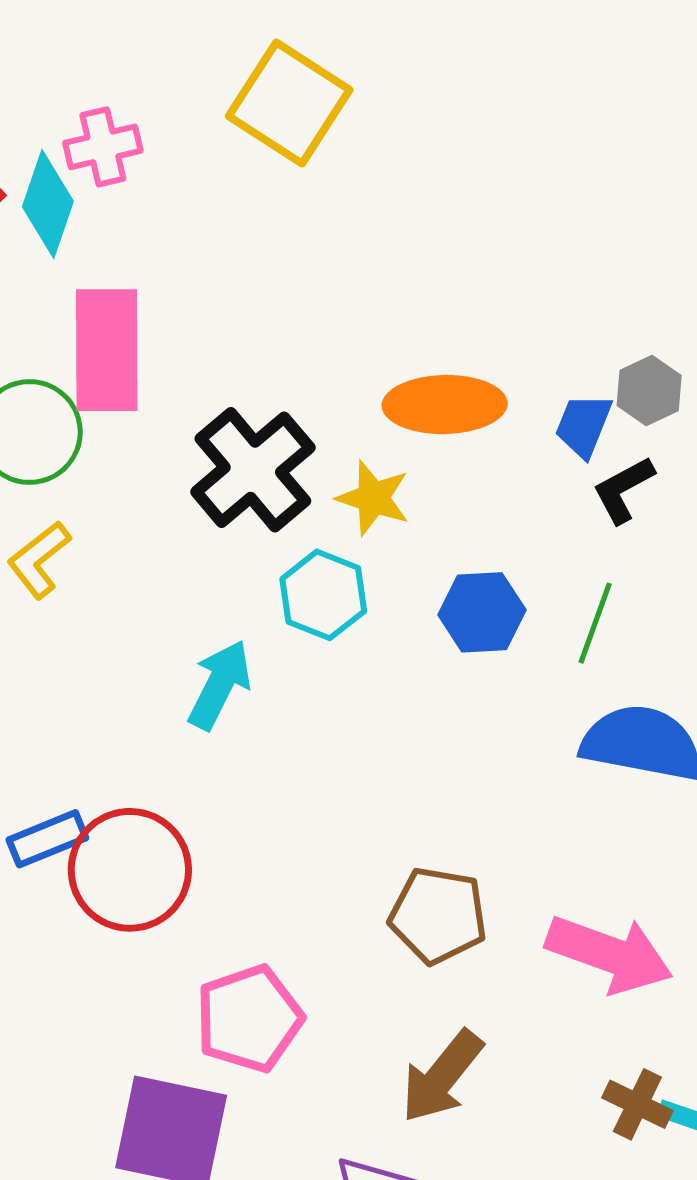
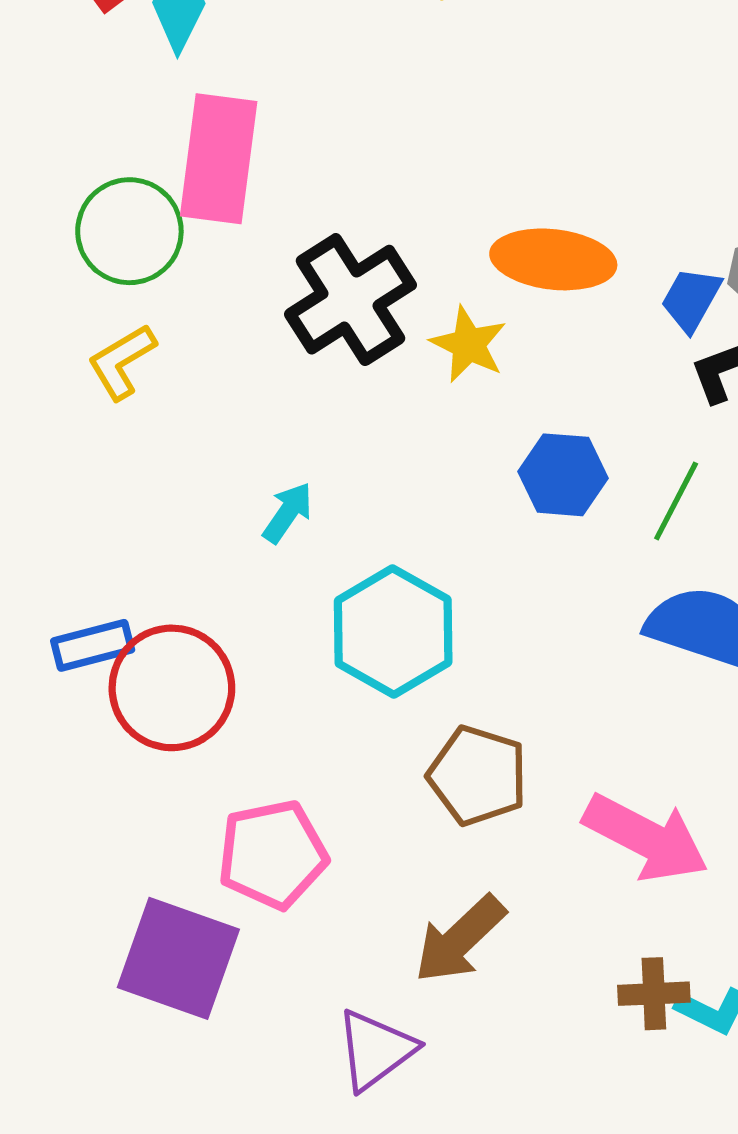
cyan hexagon: (323, 595) -> (393, 631), moved, size x1.4
cyan arrow: (220, 685) -> (288, 513), size x0.7
brown cross: (637, 1104) -> (654, 994), turned -36

